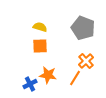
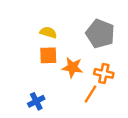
orange cross: (86, 61) -> (104, 73), turned -35
orange star: (48, 75) -> (72, 67), moved

